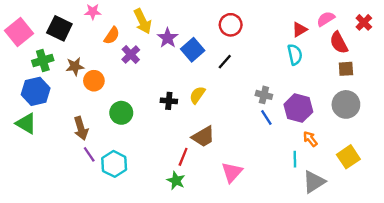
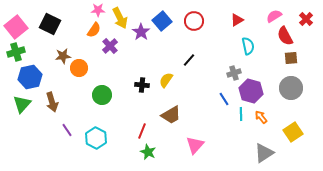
pink star: (93, 12) -> (98, 10), moved
red triangle: (300, 30) -> (237, 20), moved
blue square: (193, 50) -> (162, 21), moved
green cross: (43, 60) -> (16, 52), moved
black line: (225, 62) -> (189, 60), moved
gray cross: (264, 95) -> (234, 73), moved, turned -32
green triangle: (26, 123) -> (22, 104), turned 42
brown arrow: (81, 128) -> (52, 102), moved
purple line: (89, 154) -> (67, 130), moved
red line: (183, 157) -> (142, 131), moved
cyan line: (295, 159) -> (241, 114), moved

